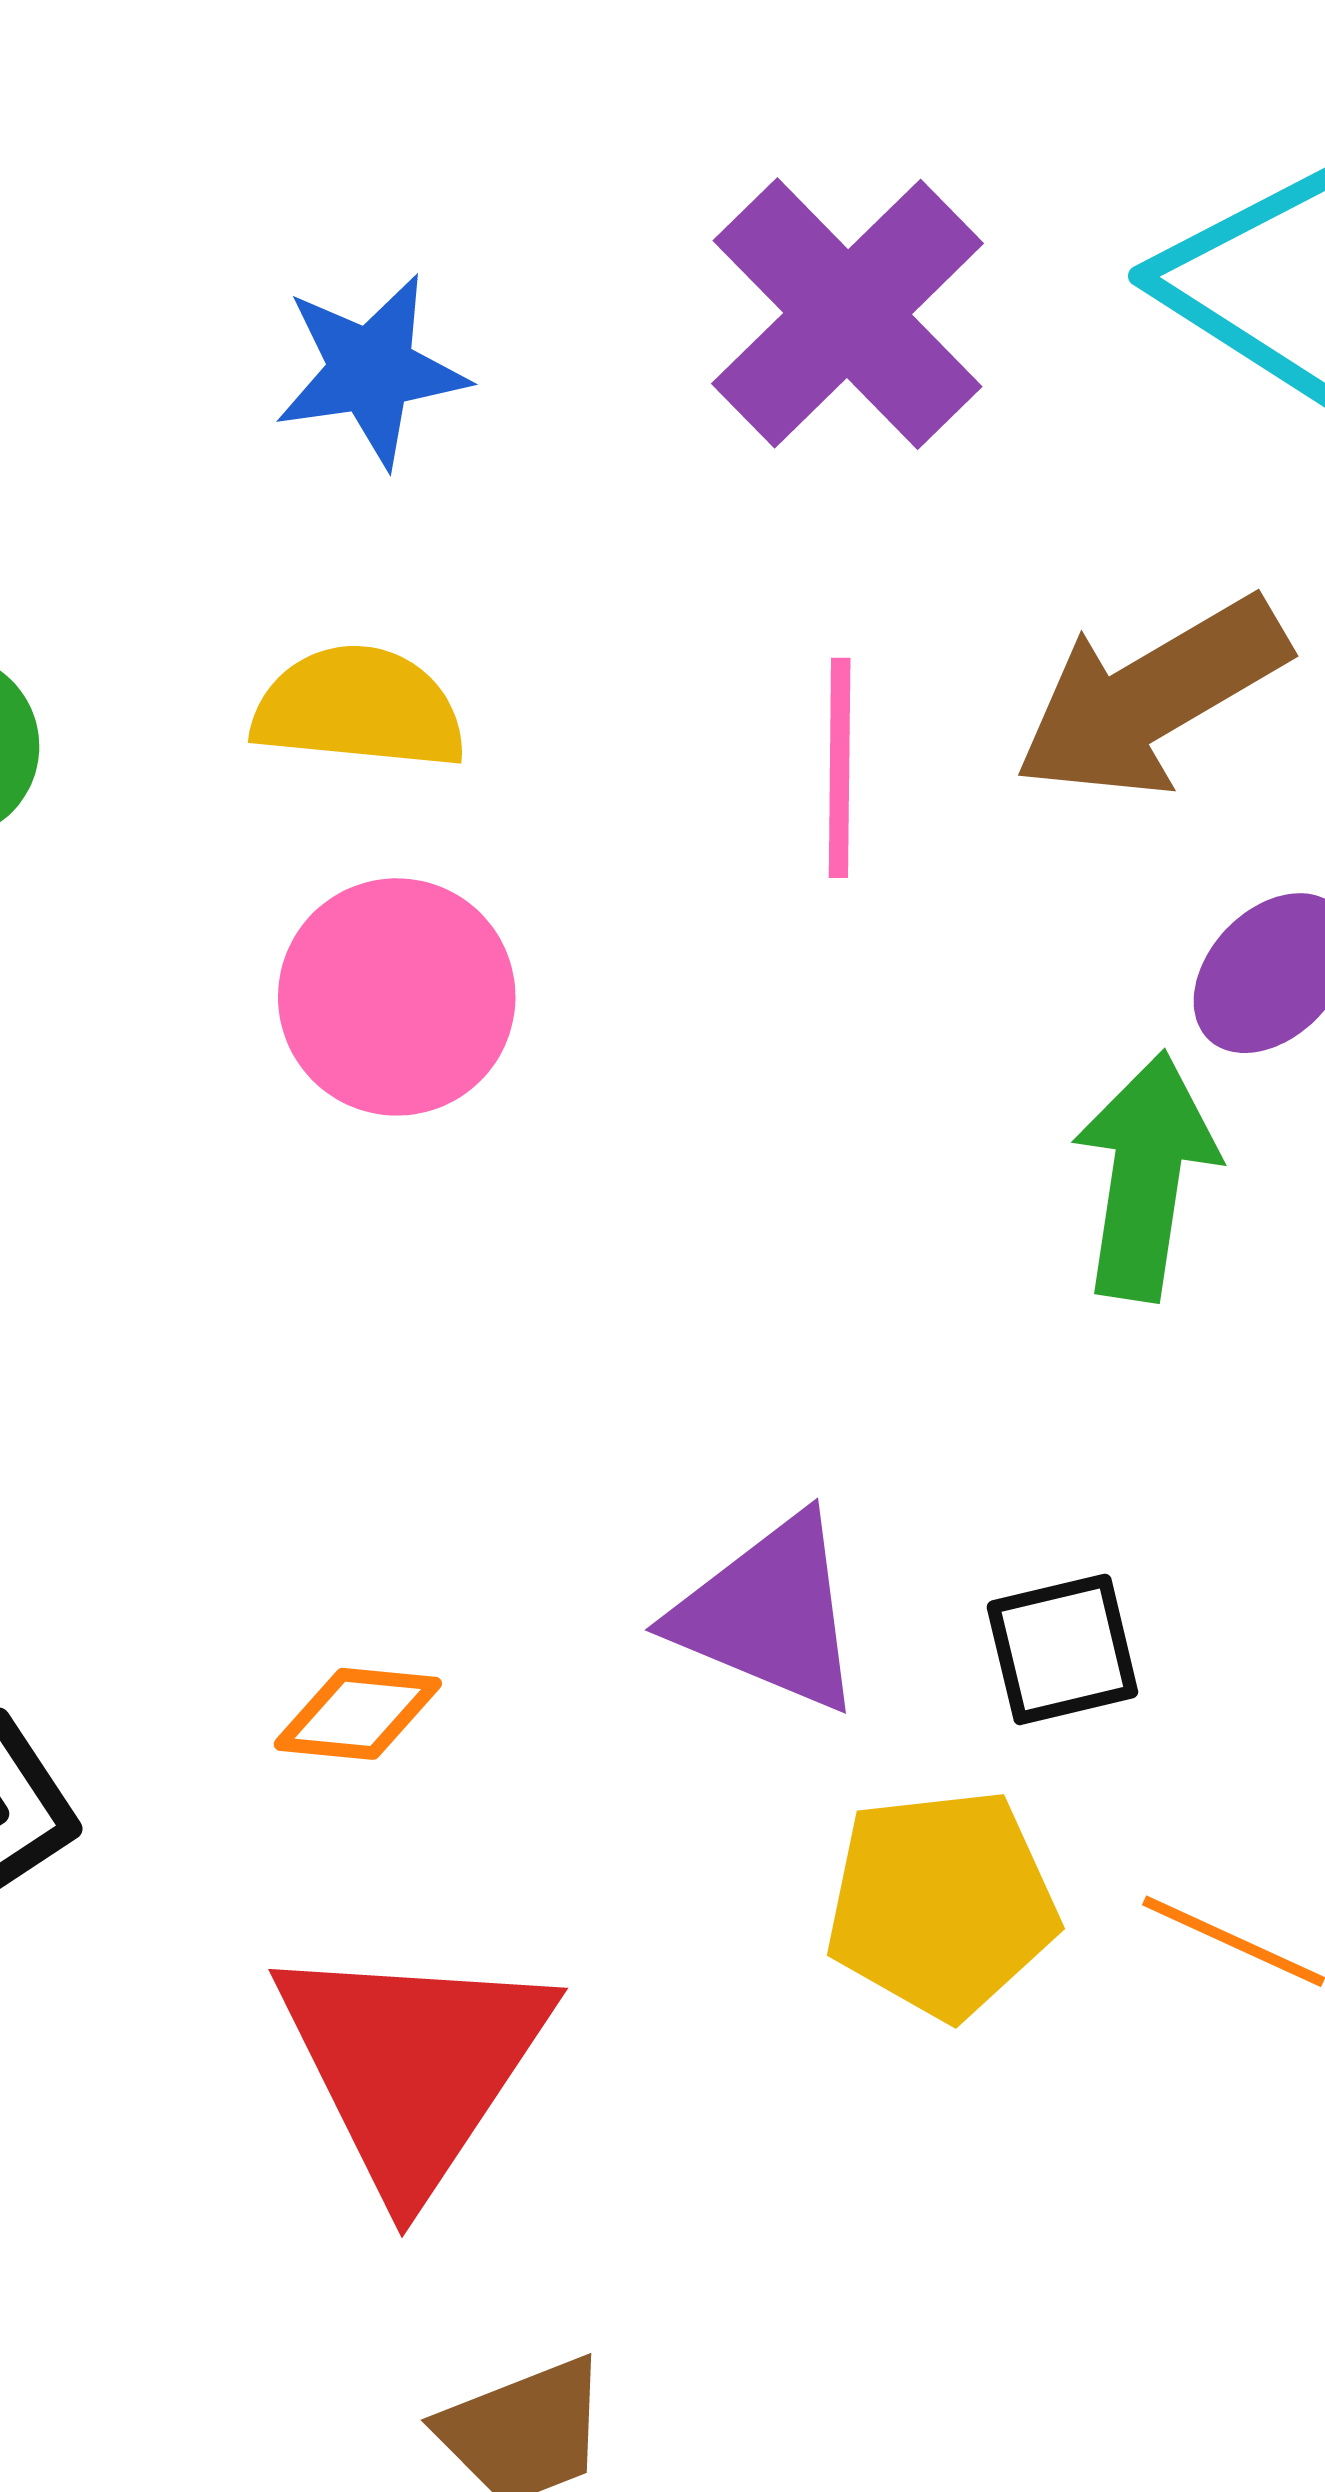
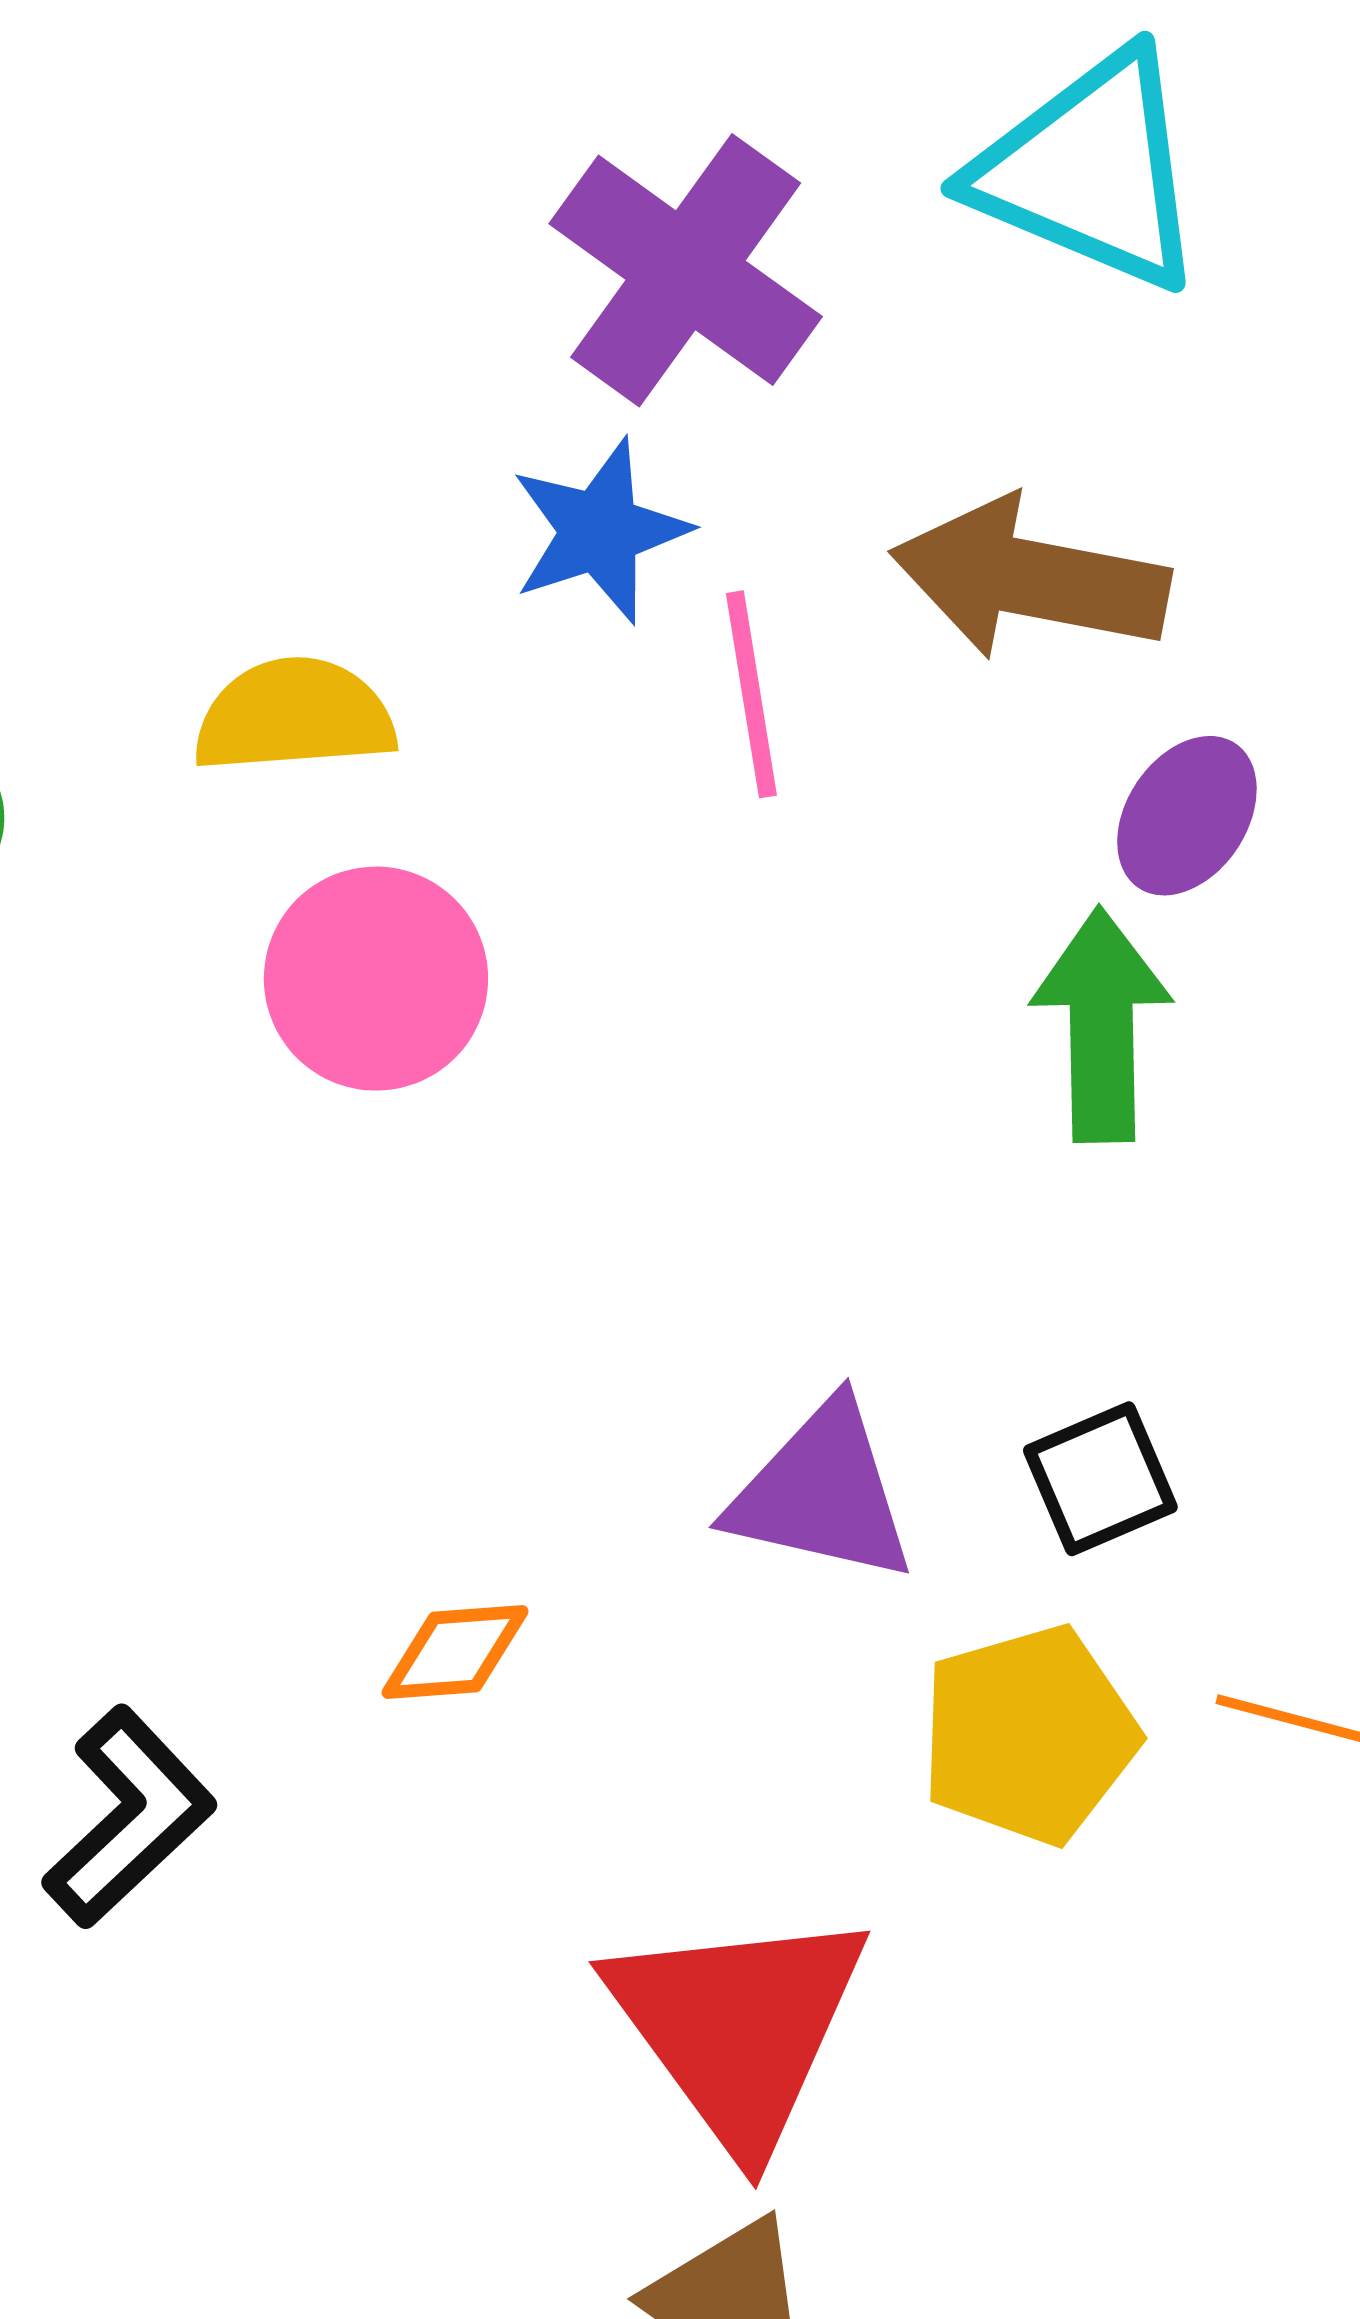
blue star: (371, 370) -> (600, 531), moved
brown arrow: (1151, 697) -> (1030, 578), turned 51
red triangle: (413, 2065) -> (738, 2027), moved

